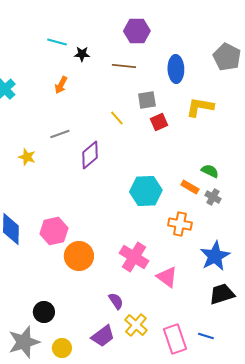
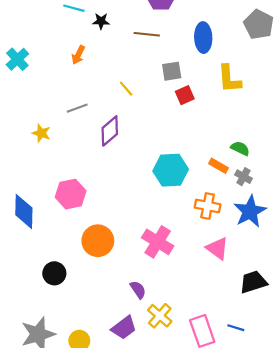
yellow L-shape: (200, 107) -> (229, 79), turned -104
yellow line: (117, 118) -> (126, 89), moved
pink hexagon: (54, 231) -> (71, 194), moved
blue star: (215, 256) -> (250, 211), moved
pink triangle: (167, 277) -> (217, 248), moved
black circle: (44, 312) -> (54, 273), moved

